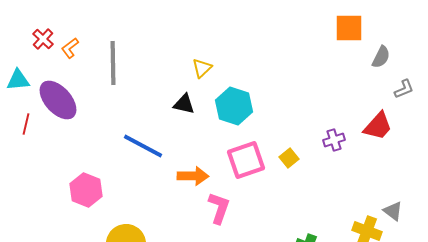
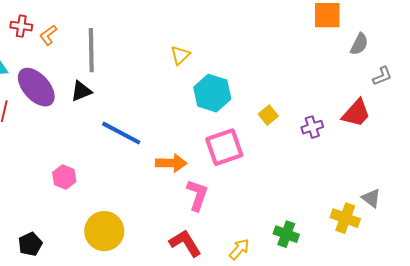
red cross: (43, 39) -> (21, 26), turned -35
black triangle: (184, 104) -> (81, 91), moved, turned -35
yellow square: (289, 158) -> (268, 115), moved
pink hexagon: (86, 190) -> (64, 177), size x0.7

